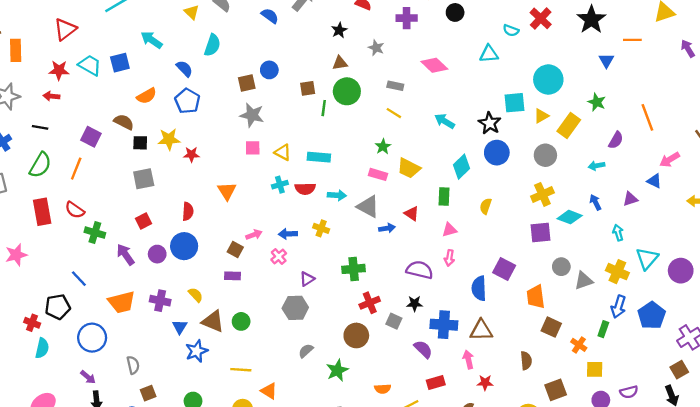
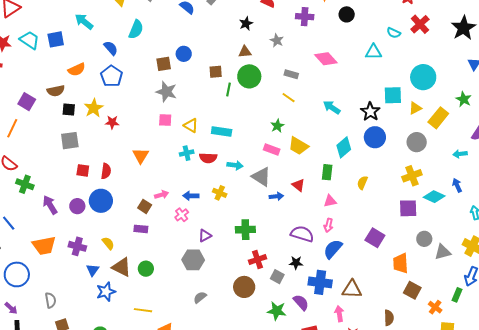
brown semicircle: (124, 122) -> (56, 91), turned 138
yellow star: (169, 139) -> (94, 108), turned -30
red square: (144, 221) -> (83, 170), moved, turned 32
blue semicircle: (479, 288) -> (333, 249), moved, turned 40
green star: (337, 370) -> (277, 311), moved, turned 30

